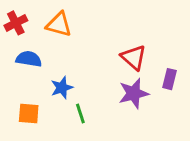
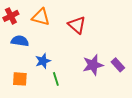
red triangle: (134, 57) -> (77, 25), moved
purple rectangle: (170, 79) -> (118, 65), moved, turned -56

